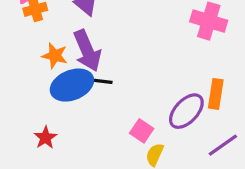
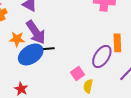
pink square: (142, 131) -> (78, 74), turned 32

